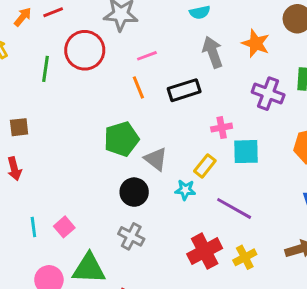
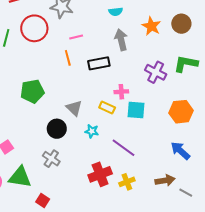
orange star: (256, 43) -> (151, 26), moved
green pentagon: (121, 139) -> (32, 91), moved
yellow rectangle: (205, 166) -> (107, 107), moved, turned 70

